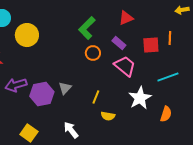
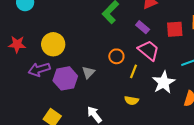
yellow circle: (27, 35) -> (53, 44), moved
orange circle: (93, 53) -> (116, 56), moved
yellow line: (96, 97) -> (134, 71), moved

